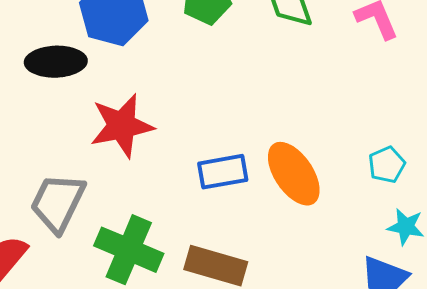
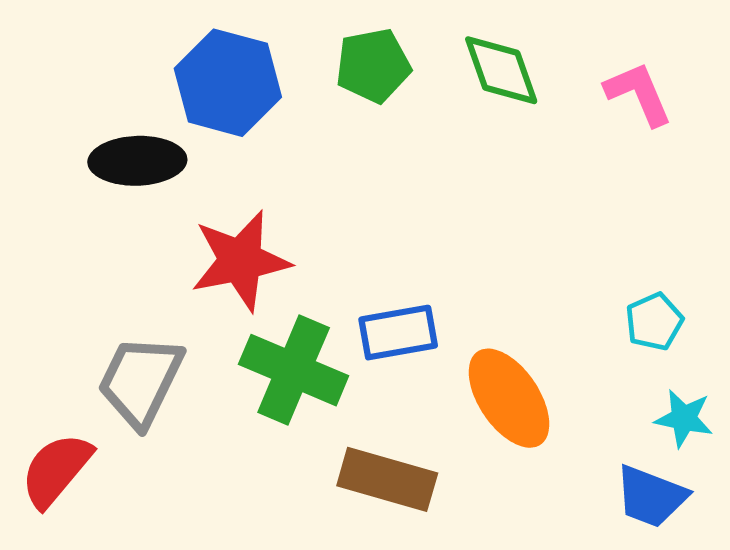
orange ellipse: (294, 174) -> (509, 398), moved
green cross: (129, 250) -> (294, 370), moved

